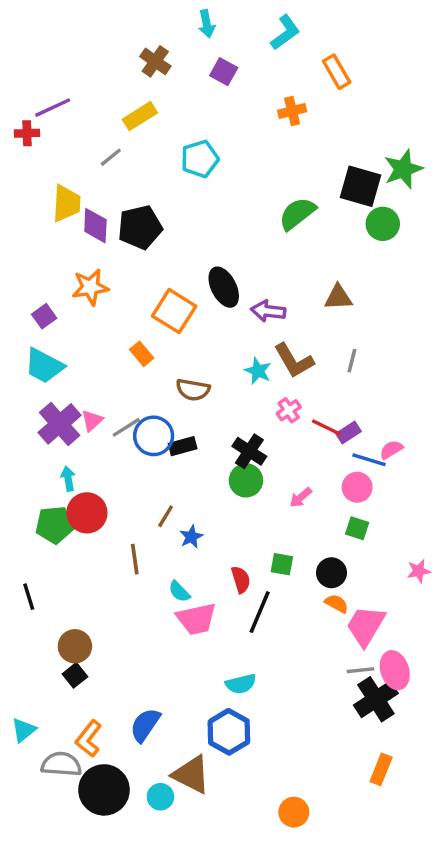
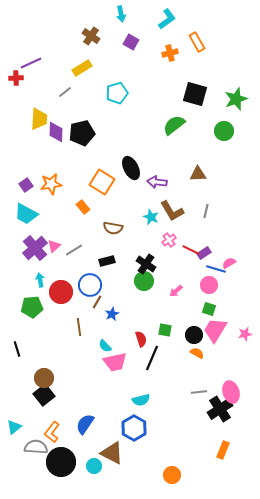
orange cross: (292, 111) -> (170, 53), moved
black square: (361, 186) -> (195, 94), moved
orange star: (90, 287) -> (51, 184), moved
blue circle: (154, 436) -> (90, 285), moved
red circle: (87, 513) -> (61, 292), moved
pink trapezoid: (366, 626) -> (215, 330), moved
gray line: (361, 670) -> (199, 392), moved
black square: (75, 675) -> (44, 395), size x1.5

